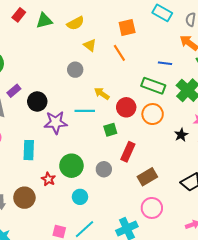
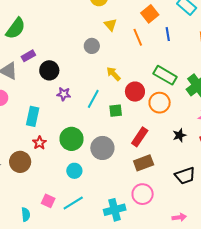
orange square: (127, 28) -> (150, 14), turned -36
blue line: (165, 63) -> (168, 34), moved, turned 64
cyan line: (85, 111) -> (93, 99), moved, turned -72
purple star: (56, 122) -> (64, 94), size x0.6
black star: (181, 135) -> (180, 135), moved
red rectangle: (128, 152) -> (140, 137), moved
gray circle: (104, 169) -> (102, 148), size x1.5
red star: (48, 179) -> (39, 143), moved

